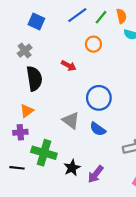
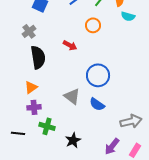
purple cross: (20, 132) -> (34, 107), moved
green cross: (44, 153) -> (47, 126), size x0.7
black line: (17, 168) -> (18, 133), moved
purple arrow: (96, 174) -> (112, 146), moved

